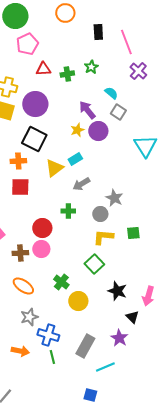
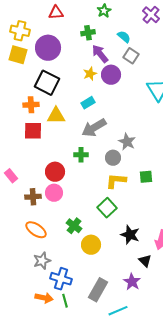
green cross: (67, 74) -> (88, 33), moved
yellow triangle: (54, 168) -> (56, 116), moved, turned 36
gray arrow: (81, 184) -> (94, 128), size x1.4
orange arrow: (20, 351) -> (44, 298), moved

